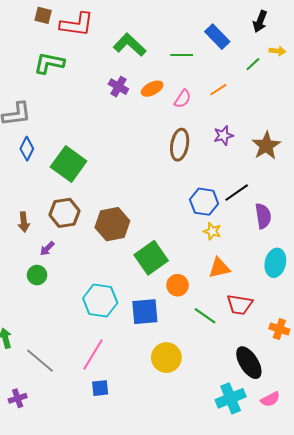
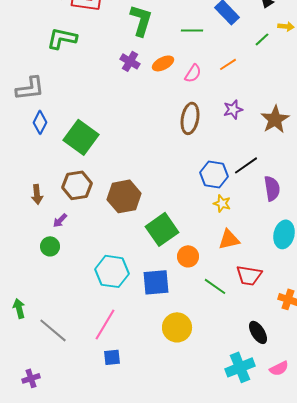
green L-shape: (130, 45) -> (141, 20), turned 64
black ellipse: (249, 363) -> (258, 332), size x0.7
purple cross: (18, 398) -> (31, 378), moved

